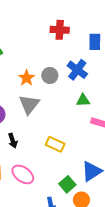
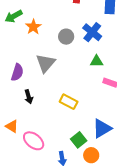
orange star: (27, 78) -> (33, 27), moved
pink ellipse: (23, 174) -> (34, 141), moved

